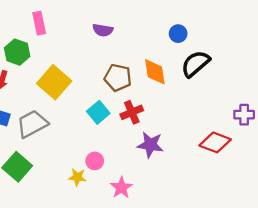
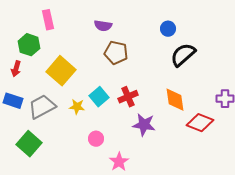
orange diamond: (155, 72) -> (175, 100), moved
brown pentagon: (118, 78) -> (116, 53), moved
yellow star: (77, 177) -> (77, 107), moved

